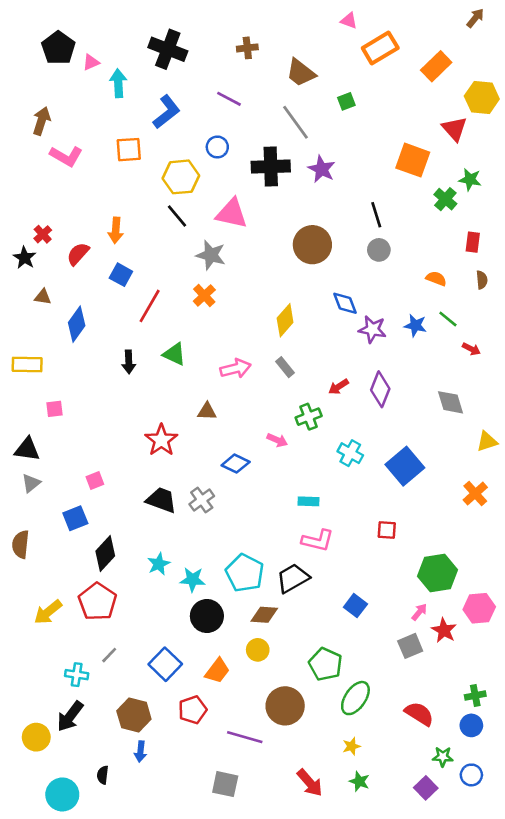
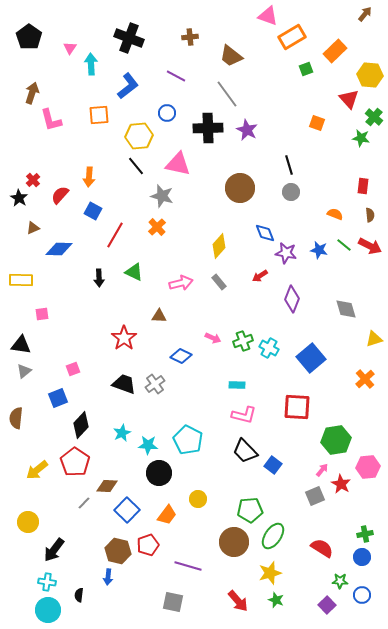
pink triangle: (349, 21) -> (268, 16), size x1.5
black pentagon: (58, 48) -> (29, 37), moved
pink triangle: (91, 62) -> (70, 48), turned -32
green square: (346, 101) -> (306, 69), moved
pink L-shape: (66, 156) -> (51, 120), turned 45
orange square: (413, 160) -> (317, 123), size x0.6
green cross: (445, 199) -> (374, 117), moved
brown triangle: (43, 297) -> (33, 228), turned -32
blue diamond: (77, 324) -> (59, 249), turned 56
red arrow: (471, 349) -> (370, 246), moved, size x1.6
red arrow: (338, 387) -> (260, 276), moved
green cross: (309, 417) -> (243, 341), moved
red square: (387, 530) -> (297, 407), size x1.8
black trapezoid: (293, 578) -> (245, 451), moved, turned -104
brown diamond: (264, 615) -> (107, 486), moved
green pentagon: (325, 664) -> (250, 510), turned -30
cyan cross: (77, 675) -> (47, 582), moved
brown circle: (285, 706) -> (234, 542), moved
brown hexagon: (134, 715) -> (118, 551), moved
yellow circle: (36, 737) -> (28, 522), moved
yellow star: (352, 746) -> (270, 573), size x1.6

